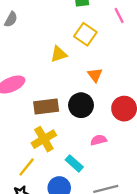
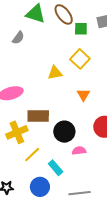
black circle: (81, 105) -> (64, 132), moved
yellow cross: (44, 139) -> (17, 132), moved
yellow line: (27, 167) -> (32, 155), moved

